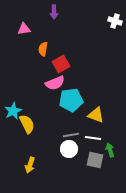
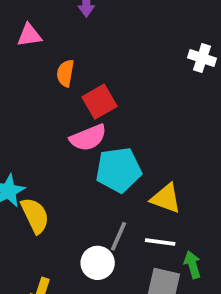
white cross: (115, 21) -> (202, 58), moved
gray line: (71, 135) -> (118, 236), turned -56
white circle: (69, 149) -> (98, 263), moved

